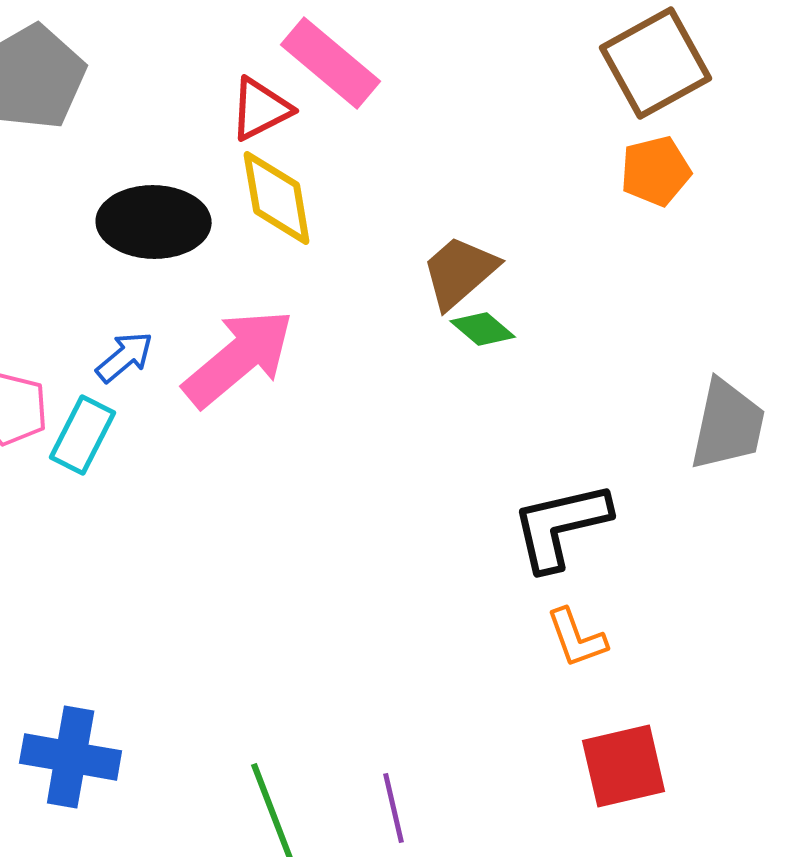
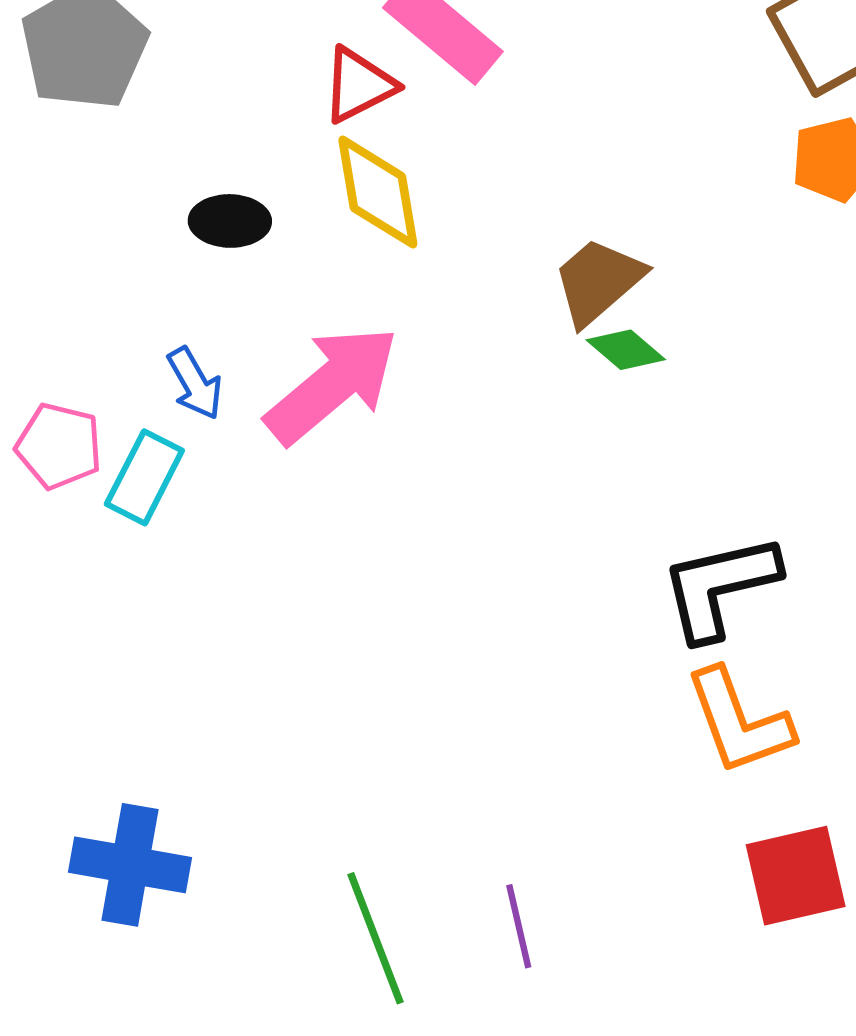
black ellipse: (154, 222) -> (230, 221), size x0.6
blue arrow: (125, 357) -> (195, 383), turned 100
orange L-shape: (577, 638) -> (739, 722), size x1.5

